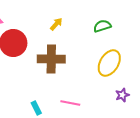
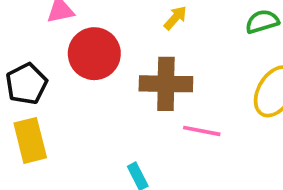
pink line: (70, 103) -> (202, 131), moved

